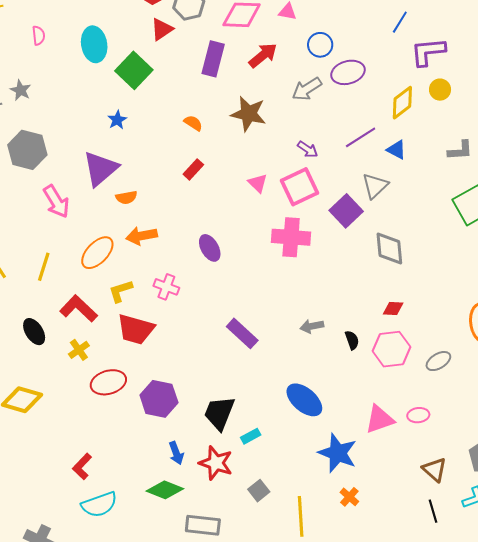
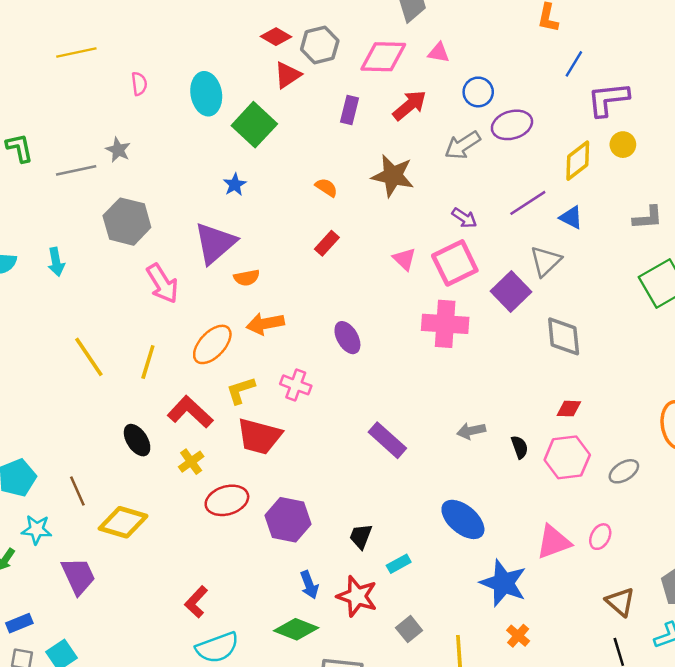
purple rectangle: (213, 59) -> (349, 110), size x0.7
black trapezoid: (219, 413) -> (361, 536), size x0.6
pink ellipse: (418, 415) -> (600, 537), turned -55

